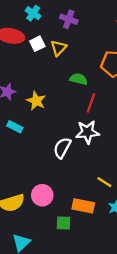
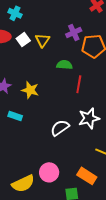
purple cross: (69, 19) -> (74, 33), moved, turned -35
white star: (87, 132) -> (89, 118), moved
white semicircle: (62, 148) -> (60, 128), turned 36
orange rectangle: (83, 206) -> (87, 176), turned 30

